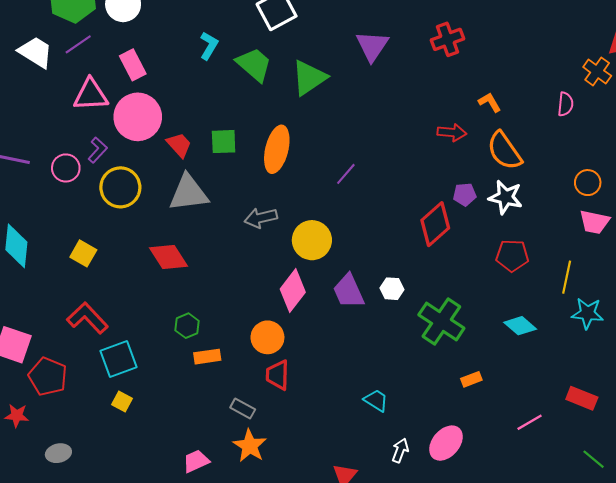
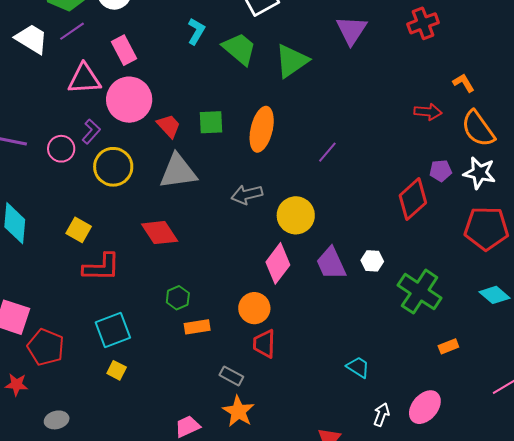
red pentagon: (512, 256) -> (486, 228), size x1.4
red L-shape: (87, 318) -> (101, 267), moved, turned 135

